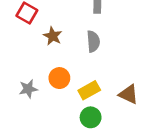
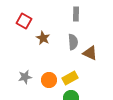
orange circle: (59, 78) -> (49, 80), moved
brown triangle: (129, 94) -> (90, 53), moved

